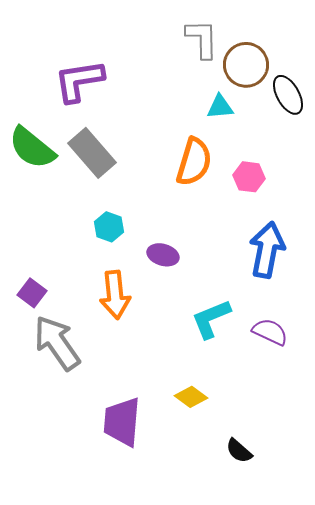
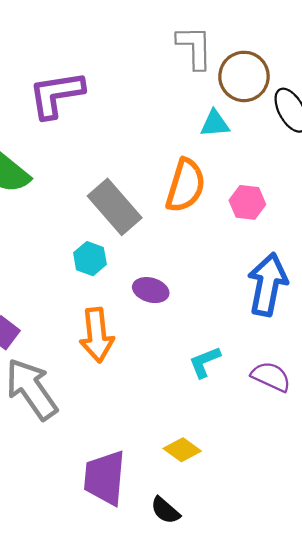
gray rectangle: (92, 153) -> (115, 207), moved
cyan L-shape: (211, 319) -> (205, 362), size x0.7
black semicircle: (239, 451) -> (165, 510), moved

